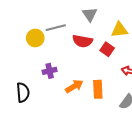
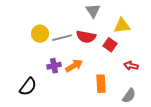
gray line: (56, 28) -> (62, 38), moved
orange arrow: (74, 86) -> (74, 66), moved
black semicircle: (23, 92) -> (28, 87), turned 42

